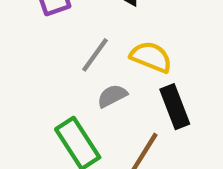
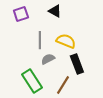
gray line: (95, 55) -> (40, 40), turned -36

